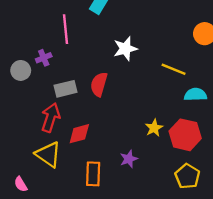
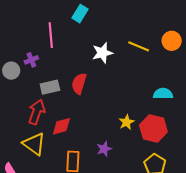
yellow line: (174, 69) -> (139, 46), moved

